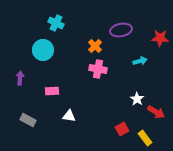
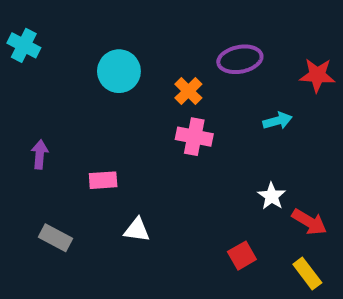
cyan cross: (56, 23) -> (24, 45), moved
cyan circle: (43, 50) -> (119, 71), moved
yellow rectangle: (145, 138) -> (307, 273), moved

